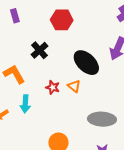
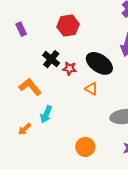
red star: (53, 87) -> (70, 68), moved
cyan arrow: (25, 104) -> (46, 114), turned 30

